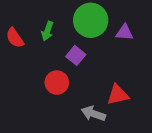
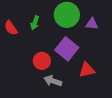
purple square: (76, 55) -> (67, 49), moved, size x1.6
gray arrow: (93, 114) -> (53, 81), moved

